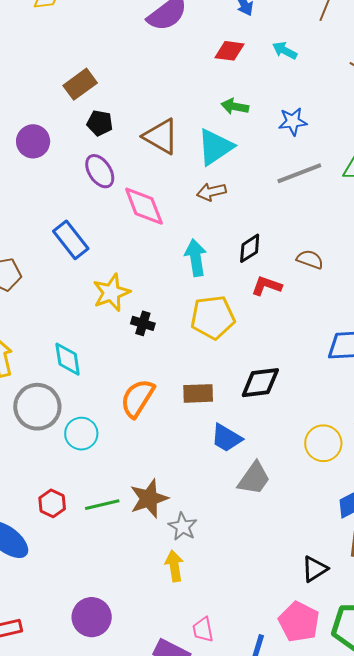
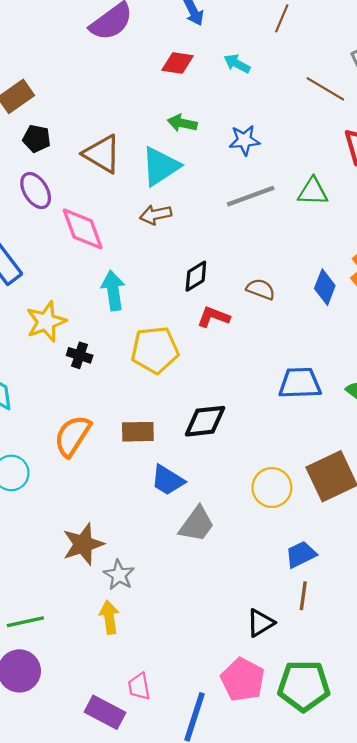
cyan arrow: (196, 258) -> (113, 290), moved
green line: (102, 505) -> (25, 622), moved

